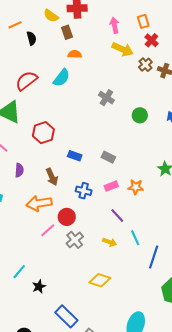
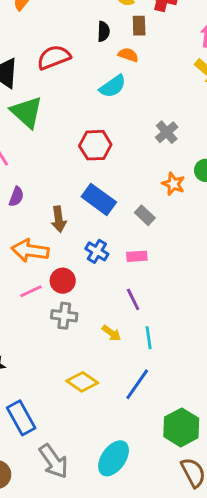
black semicircle: (31, 38) -> (103, 31), moved
orange semicircle: (75, 54) -> (128, 55), moved
red semicircle: (26, 81) -> (54, 57), moved
red hexagon: (43, 133) -> (95, 145), moved
blue rectangle: (75, 156) -> (99, 199), size x1.6
orange star: (136, 187) -> (173, 184), moved
gray cross: (75, 240) -> (64, 316), turned 30
blue line: (154, 257) -> (137, 384), moved

